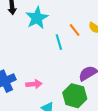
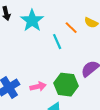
green hexagon: (75, 96) -> (66, 85), moved

